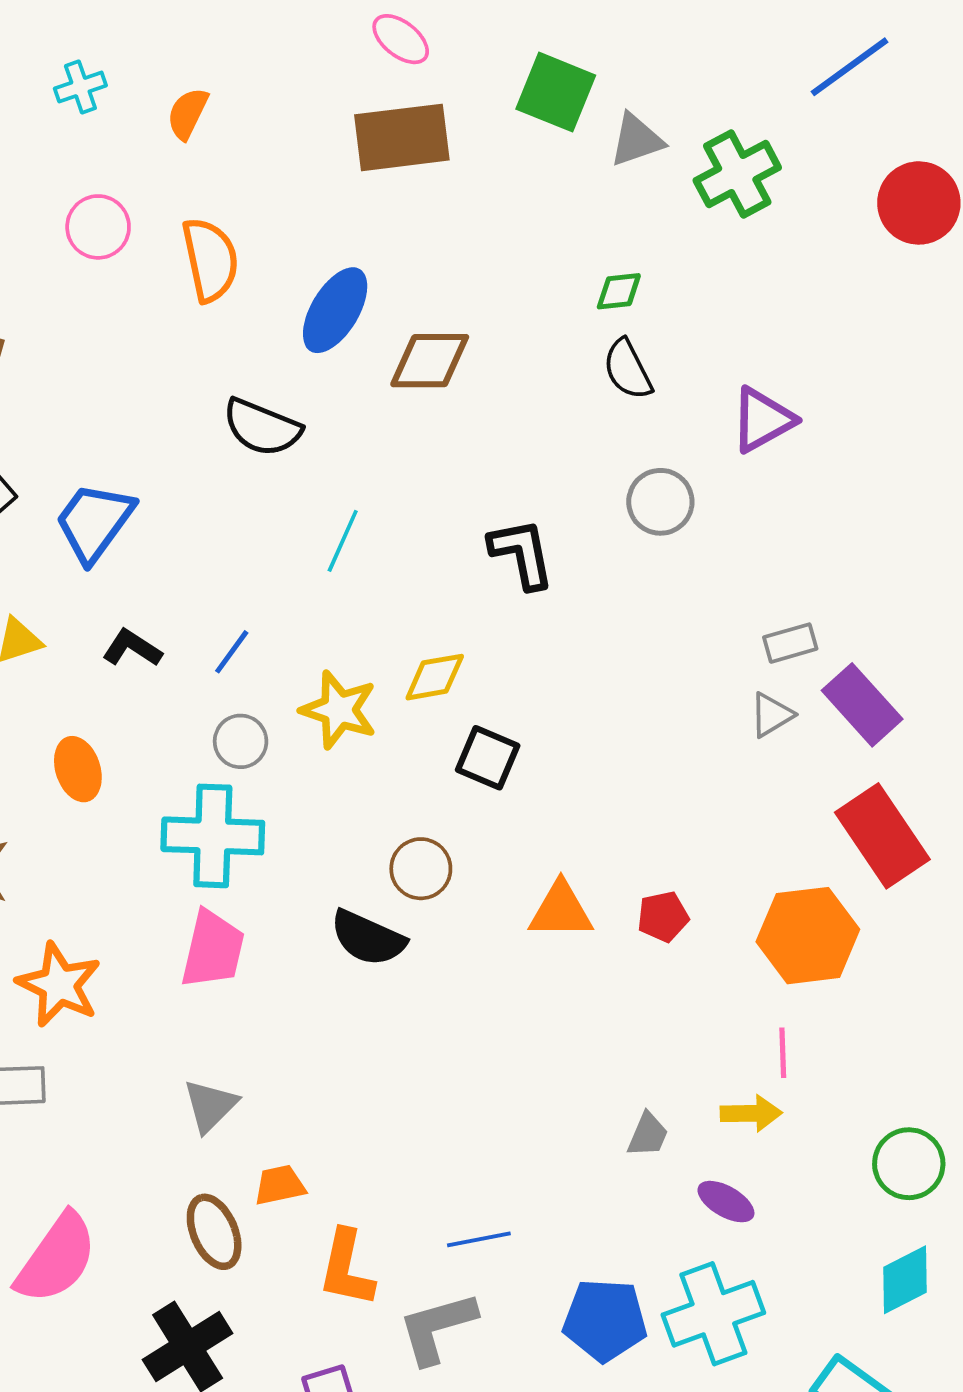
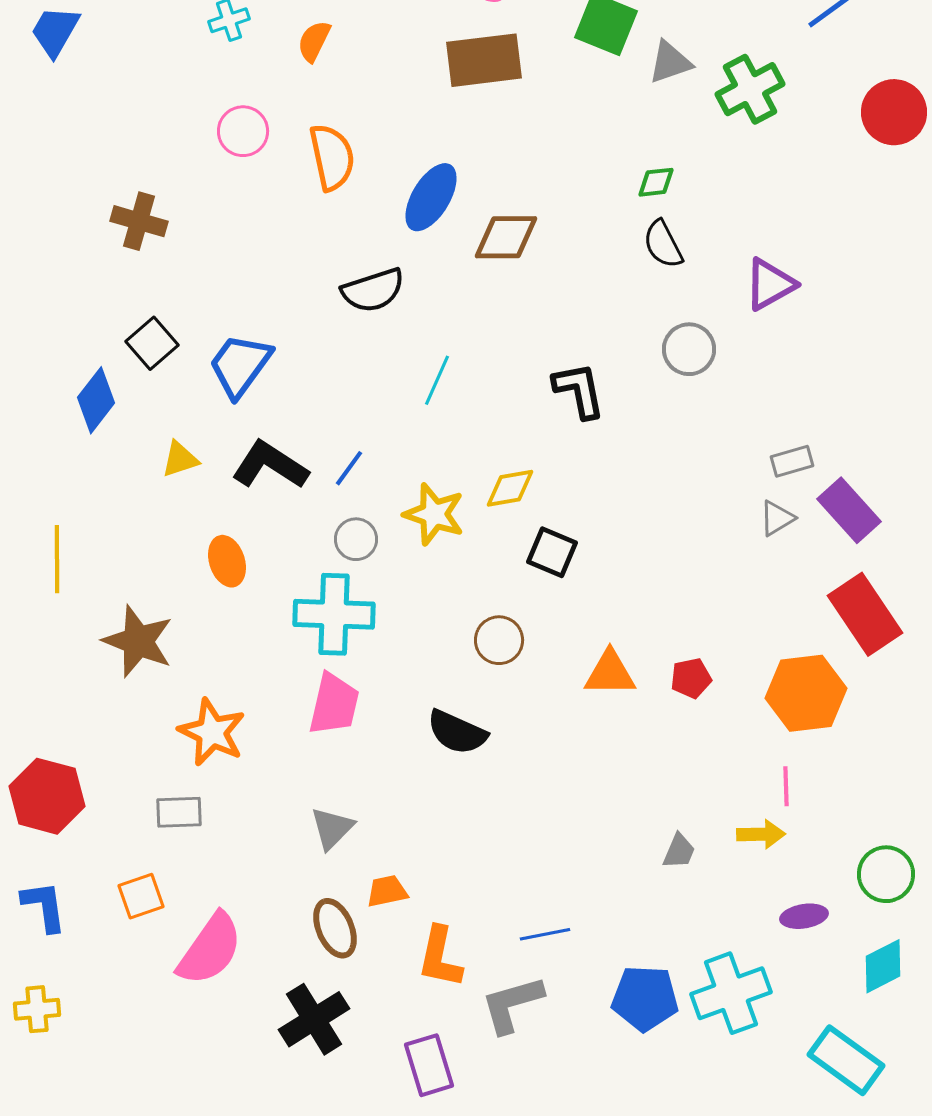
black semicircle: (262, 427) -> (373, 290), turned -40
black L-shape: (132, 648) -> (270, 465), size x1.6
black semicircle: (368, 938) -> (457, 732), moved
purple ellipse: (726, 1202) -> (804, 916), moved, turned -39

